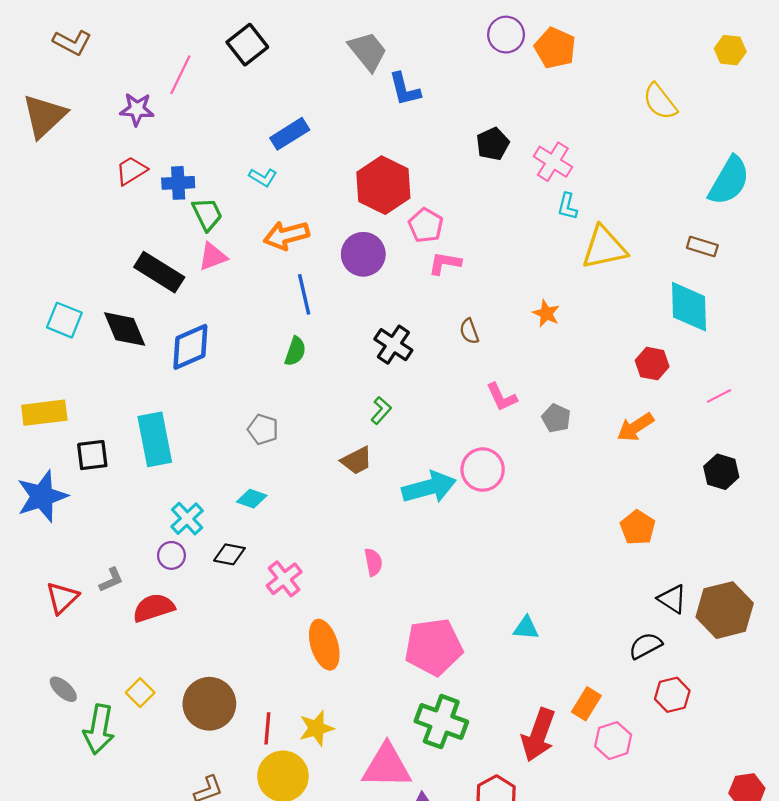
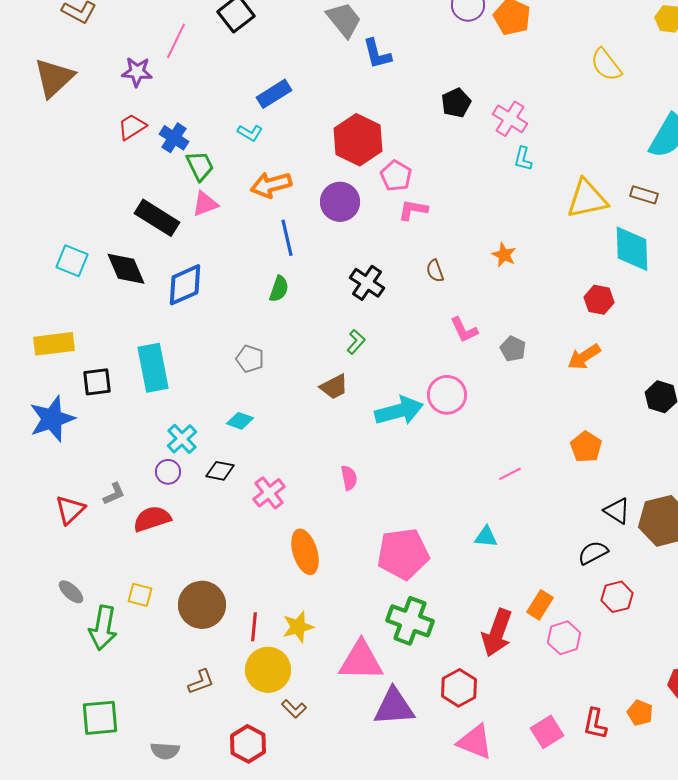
blue cross: (178, 183) -> (174, 138), turned 36
yellow triangle: (604, 248) -> (587, 199), moved
pink line: (719, 396) -> (510, 474), moved
yellow square: (140, 693) -> (140, 595), turned -30

